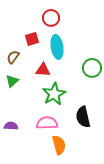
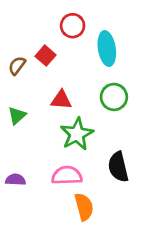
red square: (32, 39) -> (45, 56), turned -32
cyan ellipse: (57, 47) -> (107, 48), moved
brown semicircle: (13, 57) -> (17, 66), moved
green circle: (92, 68) -> (114, 97), moved

